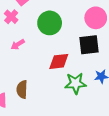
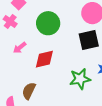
red diamond: (59, 61) -> (44, 59), moved
brown semicircle: (22, 89) -> (29, 91), turned 30

